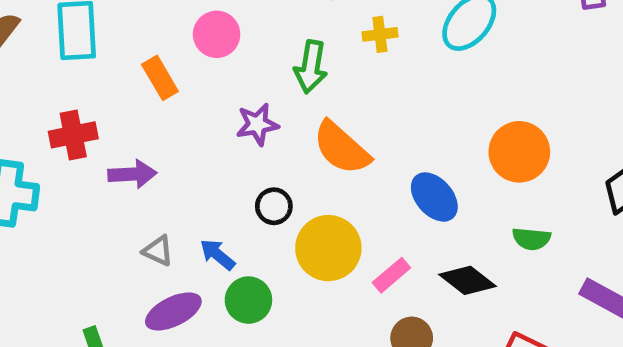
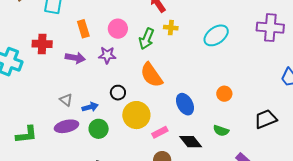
pink circle: (217, 34) -> (118, 29), moved
yellow cross: (380, 34) -> (171, 28), moved
purple star: (257, 124) -> (107, 55), moved
orange circle: (519, 152) -> (224, 94), size x0.6
purple arrow: (132, 174) -> (75, 58), moved
blue arrow: (217, 254) -> (90, 107), turned 112

